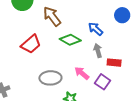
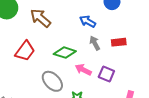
green diamond: (70, 40) -> (65, 53), moved
red rectangle: (114, 63) -> (119, 42), moved
gray ellipse: (50, 78) -> (52, 81), turned 60

